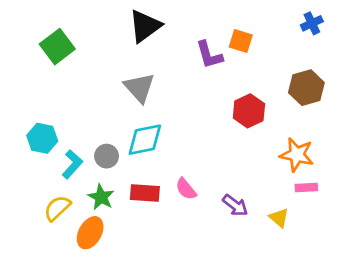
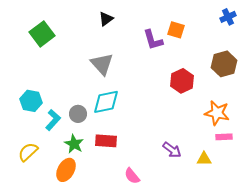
black triangle: (145, 26) -> (106, 19), size x0.6
pink semicircle: (186, 189) -> (132, 176), moved
yellow semicircle: (57, 208) -> (28, 152), moved
yellow triangle: (279, 218) -> (204, 159), turned -42

